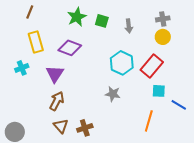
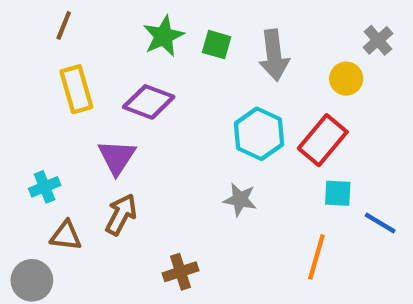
gray cross: (163, 19) -> (378, 40), moved, turned -32
gray arrow: (129, 26) -> (274, 55), size x1.6
cyan cross: (22, 68) -> (45, 187), moved
brown triangle: (61, 126) -> (66, 236), moved, turned -42

